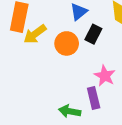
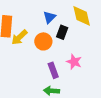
purple rectangle: (94, 98) -> (53, 70), moved

